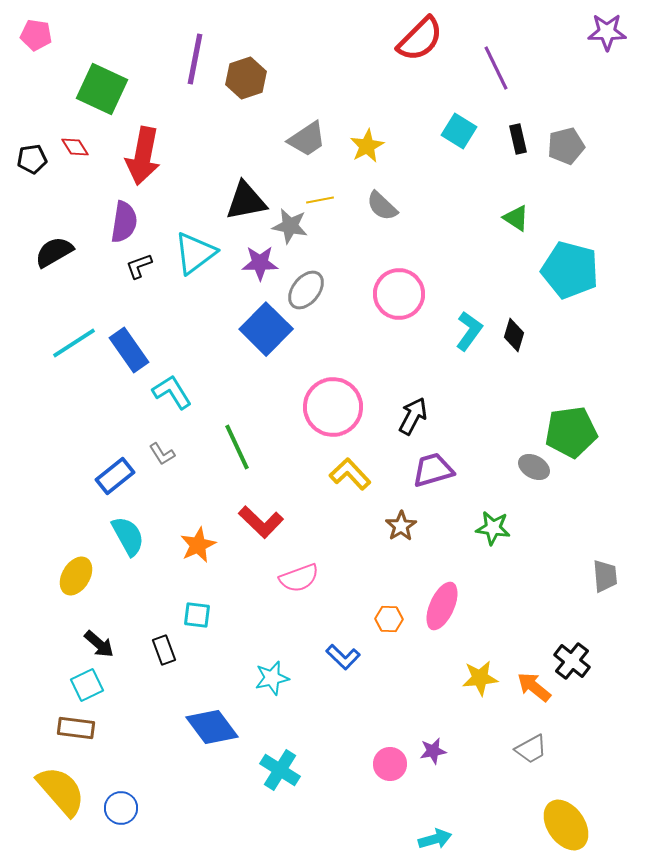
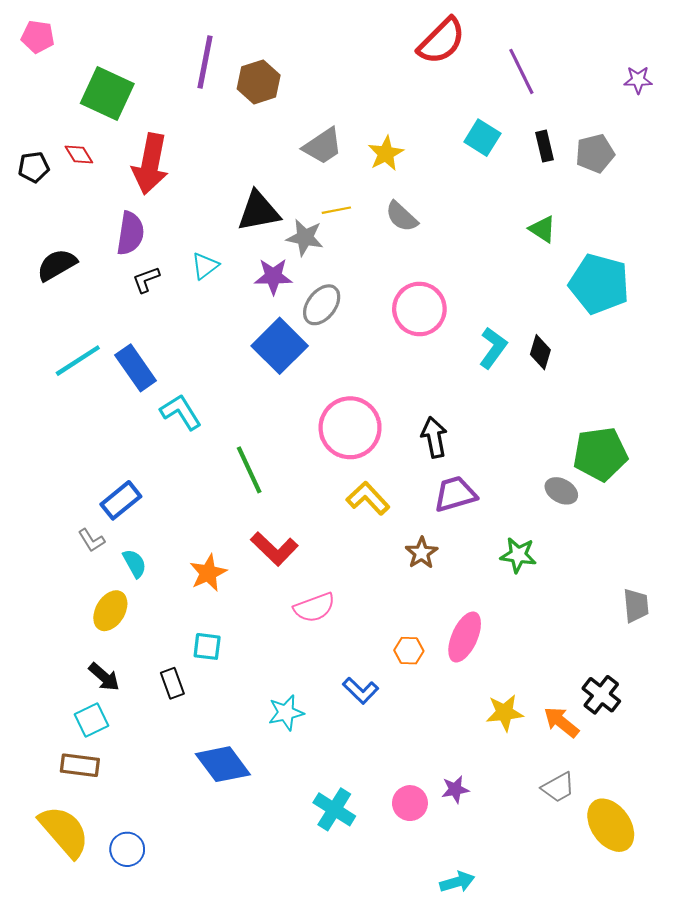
purple star: (607, 32) -> (638, 80), moved, size x0.7
cyan triangle: (195, 253) -> (205, 266), size x0.6
black arrow: (413, 416) -> (434, 437), turned -39
gray L-shape: (162, 454) -> (91, 540), moved
cyan semicircle: (128, 536) -> (135, 563), size x0.7
yellow ellipse: (76, 576) -> (110, 611), moved
cyan cross: (280, 770) -> (334, 809), moved
yellow ellipse: (566, 825) -> (611, 825), moved

